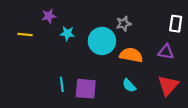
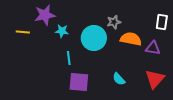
purple star: (49, 16) -> (45, 15), size x1.5
orange semicircle: (131, 55) -> (131, 39), moved
cyan line: (62, 84) -> (69, 58), moved

